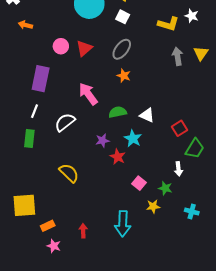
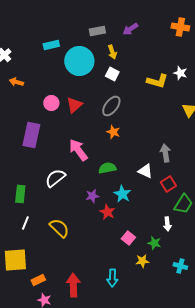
gray arrow: (177, 56) -> (165, 153), moved
white line: (34, 111) -> (25, 223), moved
white triangle: (147, 115) -> (145, 171), moved
cyan arrow: (123, 224) -> (112, 278), size x0.7
red arrow: (83, 231) -> (73, 285), size x1.6

